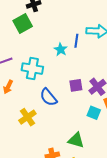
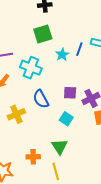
green square: (23, 24) -> (43, 34), moved
cyan square: (94, 113) -> (66, 119), moved
green triangle: (76, 140) -> (59, 147), turned 30

